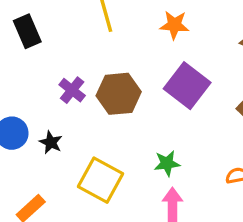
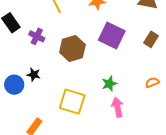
purple cross: (72, 90) -> (37, 36), moved
black star: (51, 142) -> (34, 75), moved

